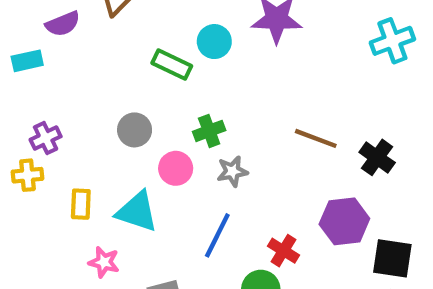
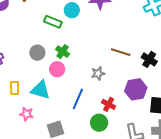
green cross: (209, 131) -> (63, 52), moved, turned -32
gray star: (232, 171) -> (98, 73), moved

